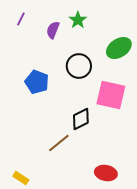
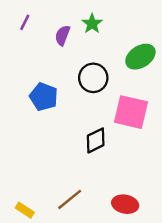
brown line: (59, 143) -> (70, 199), moved

